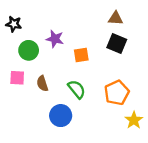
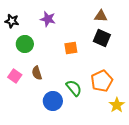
purple star: (55, 39) -> (48, 19), moved
pink square: (17, 78) -> (15, 76), moved, turned 32
green semicircle: (77, 89) -> (74, 88), moved

